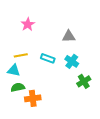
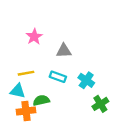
gray triangle: (69, 36) -> (64, 51), moved
green semicircle: (18, 87) -> (41, 100), moved
orange cross: (33, 98) -> (26, 111), moved

